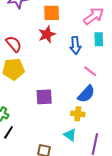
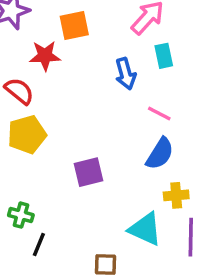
red star: (47, 34) -> (45, 56), moved, turned 30
yellow cross: (78, 114) -> (176, 195), moved
cyan triangle: (70, 135) -> (145, 229), size x1.5

